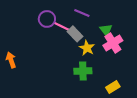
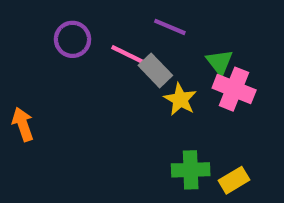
purple circle: (47, 19) -> (72, 39), moved
pink cross: (113, 43) -> (234, 89), turned -36
green cross: (83, 71) -> (191, 170), moved

